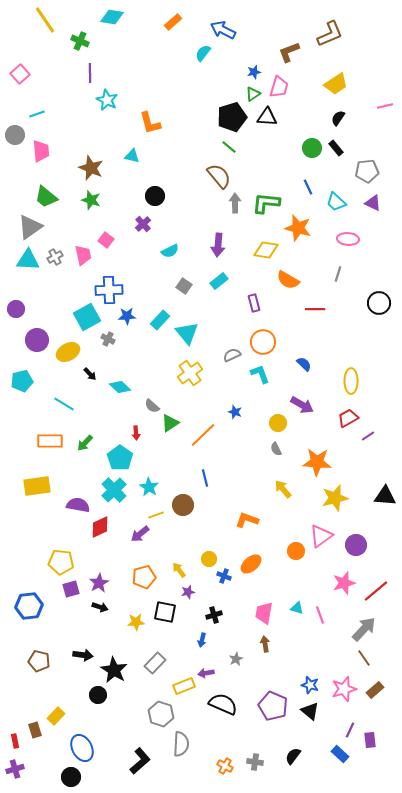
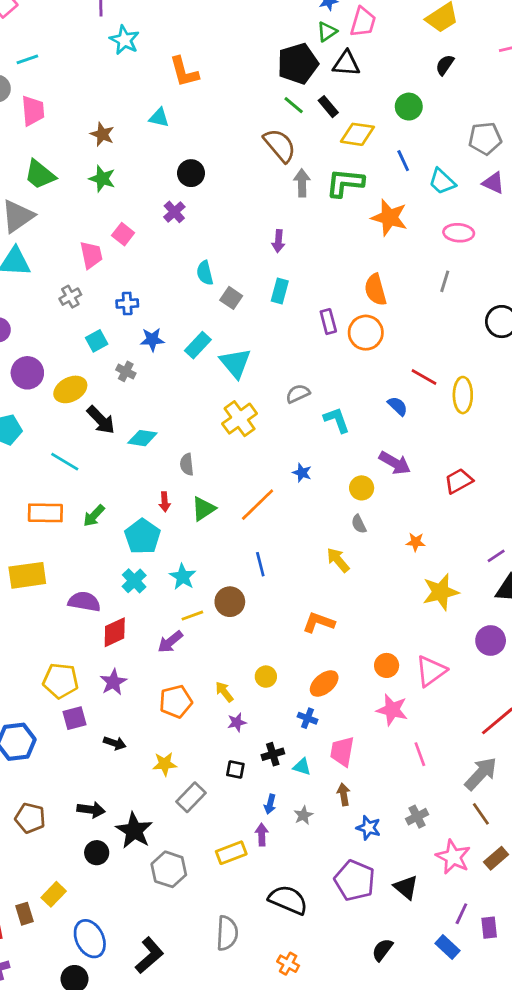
black rectangle: (336, 148) -> (328, 107), moved
brown star: (91, 168) -> (102, 134), size x0.7
purple arrow: (218, 245) -> (278, 241), size x0.7
yellow diamond: (266, 250) -> (357, 134), moved
cyan semicircle: (170, 251) -> (205, 273), moved, turned 102
gray cross: (55, 257) -> (70, 297), moved
orange semicircle: (288, 280) -> (375, 290), turned 45
cyan rectangle: (219, 281) -> (280, 291), turned -36
blue cross: (109, 290) -> (127, 303), size x0.6
red line: (315, 309) -> (424, 377), moved, turned 30
cyan square: (87, 317) -> (97, 341), size x0.6
orange circle: (263, 342) -> (366, 333), moved
black arrow: (90, 374) -> (101, 420), size x1.6
yellow ellipse: (351, 381) -> (463, 395), moved
cyan diamond: (120, 387) -> (142, 438), turned -35
gray semicircle: (152, 406) -> (187, 464), turned 42
green triangle: (170, 423) -> (203, 509), moved
purple line: (368, 436) -> (496, 556), moved
orange star: (317, 462) -> (416, 542), size x0.5
yellow arrow: (283, 489) -> (338, 560), moved
cyan cross: (114, 490) -> (134, 581), size x0.7
pink triangle: (321, 536) -> (431, 671), moved
purple circle: (356, 545) -> (491, 640), moved
blue cross: (224, 576) -> (307, 718), moved
purple star: (99, 583) -> (113, 682), moved
pink star: (344, 583) -> (392, 710), moved, turned 30
cyan triangle: (297, 608) -> (302, 767), moved
black square: (165, 612) -> (235, 769), moved, size x0.6
blue arrow: (202, 640) -> (270, 804), moved
gray rectangle: (155, 663) -> (191, 797), moved
purple arrow: (206, 673) -> (262, 835), turned 98
blue star: (310, 685) -> (369, 828), moved
pink star: (344, 689) -> (453, 857), turned -30
black circle: (98, 695) -> (97, 853), moved
black semicircle: (223, 704) -> (288, 900), moved
gray hexagon: (161, 714) -> (169, 869), moved
black L-shape: (140, 761) -> (149, 955), moved
gray cross: (255, 762) -> (417, 817), moved, turned -35

